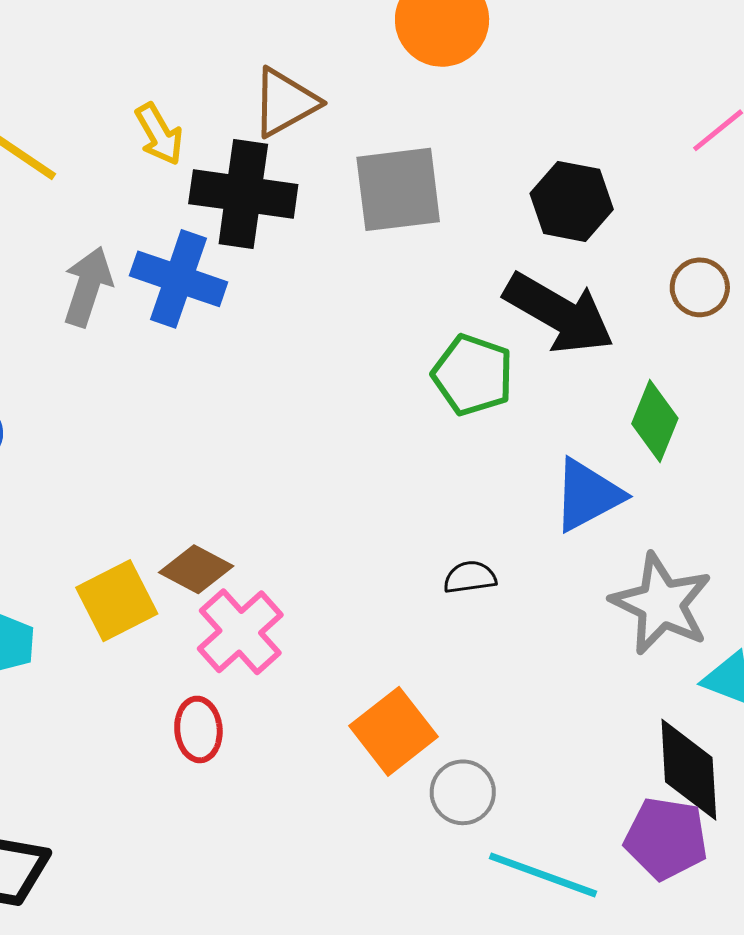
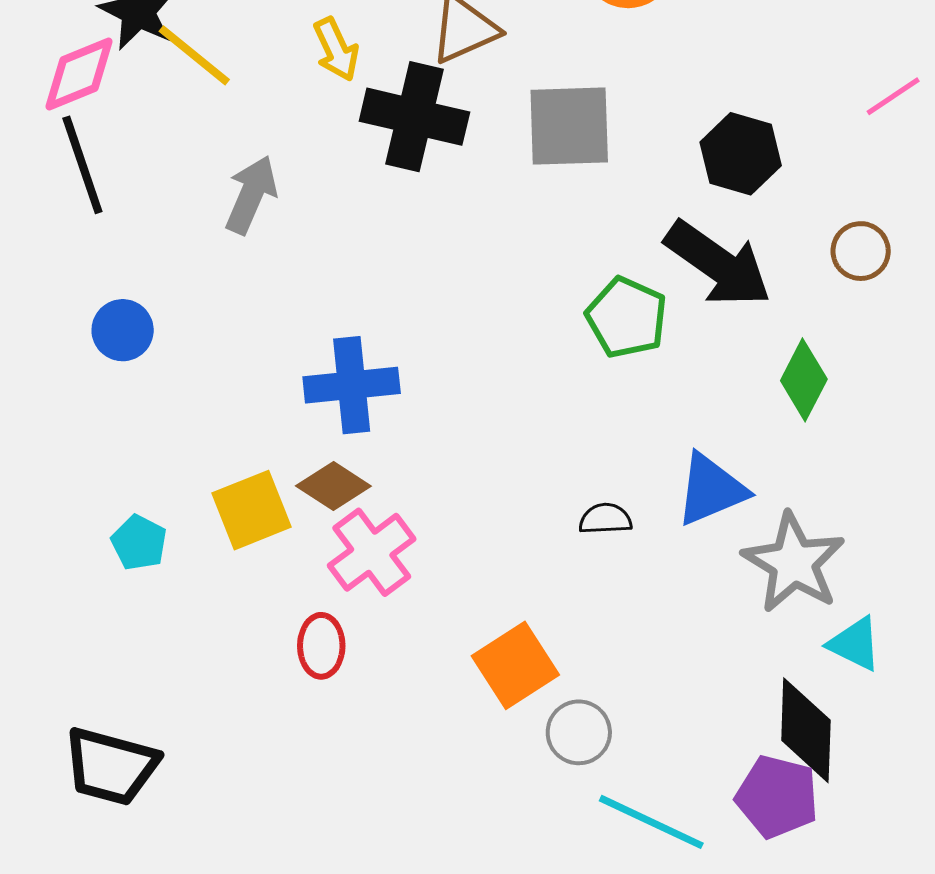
blue cross: (179, 279) -> (352, 385), moved, turned -30
blue triangle: (588, 495) -> (711, 490), moved

